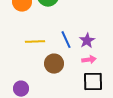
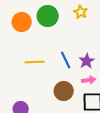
brown circle: (54, 64) -> (64, 91), moved

